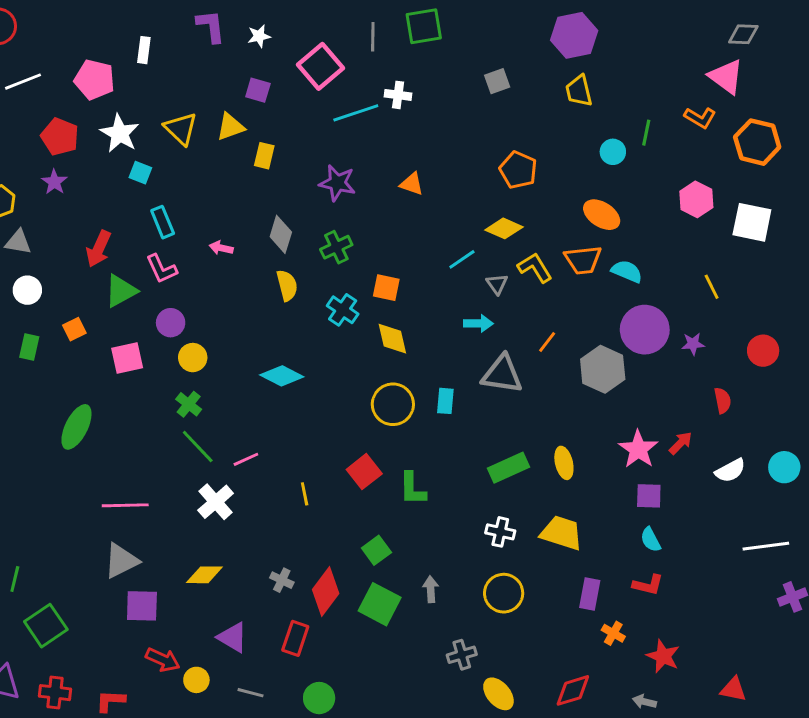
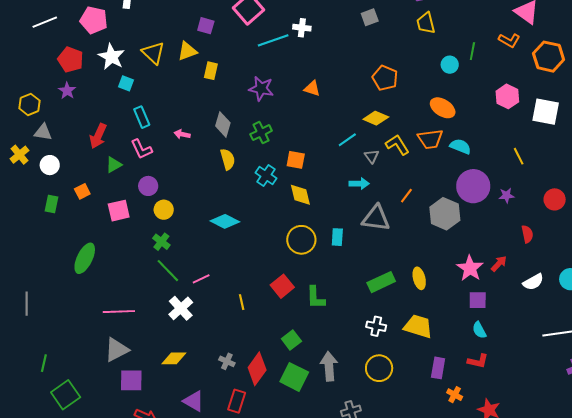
green triangle: (121, 291) -> (114, 165), size x0.7
gray arrow: (431, 589) -> (329, 366), size x1.6

